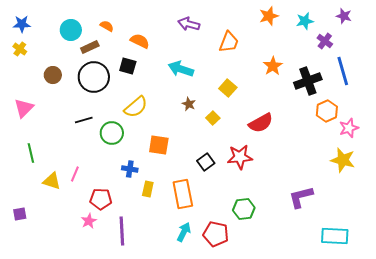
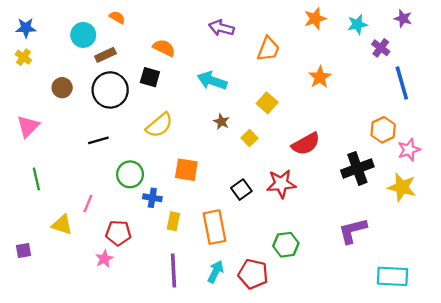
orange semicircle: (107, 26) -> (117, 17), moved
black cross: (308, 81) -> (357, 168), moved
green circle: (112, 133) -> (130, 174), moved
yellow triangle: (52, 181) -> (62, 225), moved
purple line: (122, 231) -> (173, 270), moved

